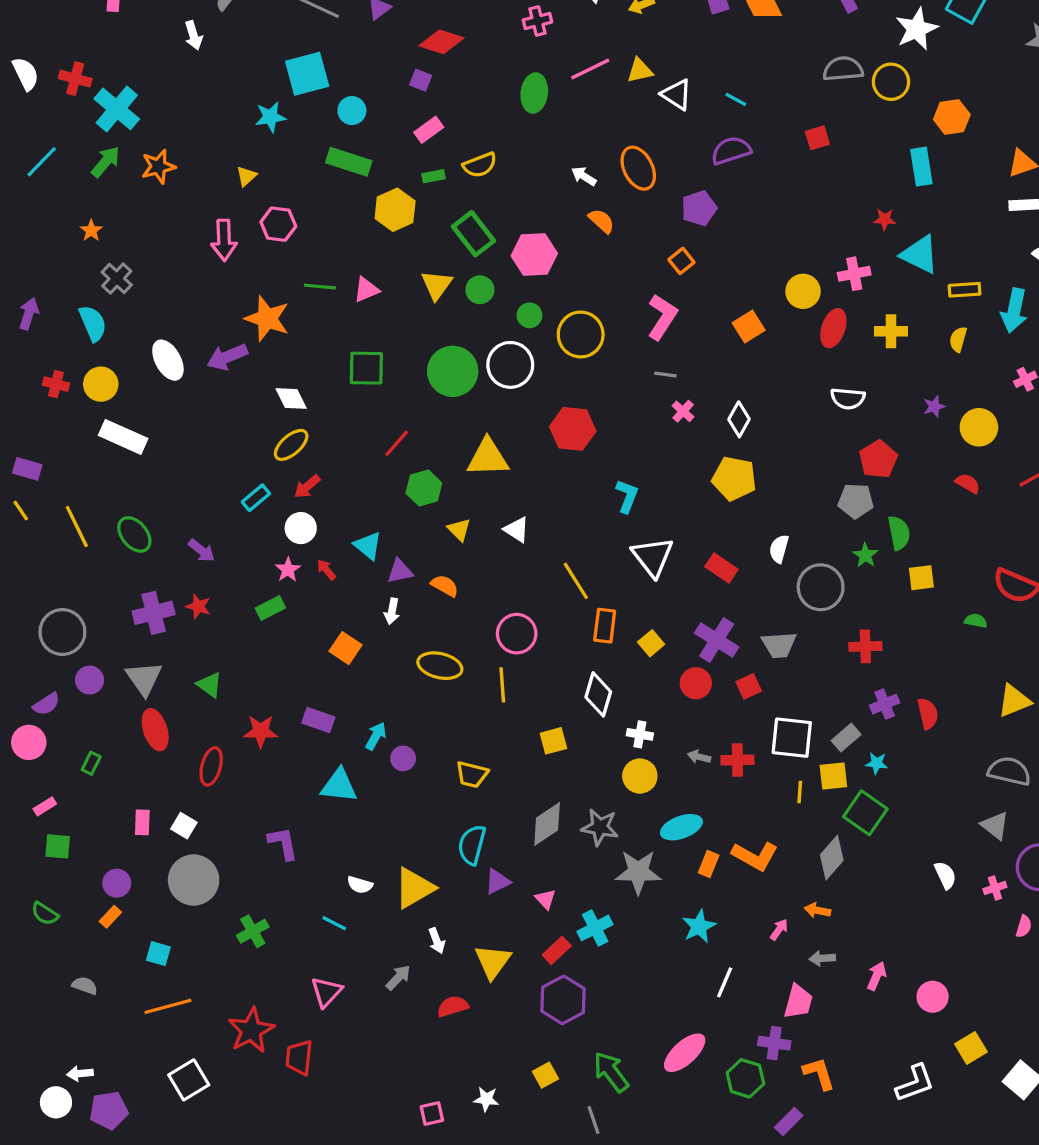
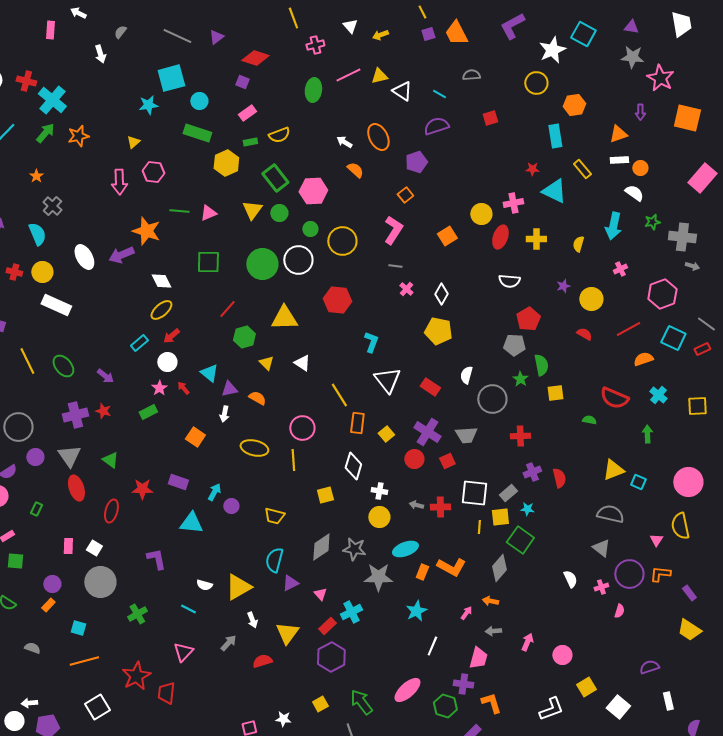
gray semicircle: (843, 69) -> (471, 75), moved, size x0.7
yellow rectangle: (965, 290) -> (582, 169), moved, turned 54

